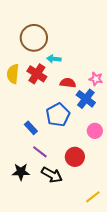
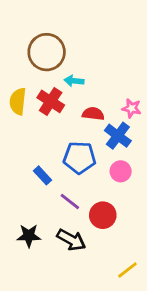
blue pentagon: (58, 115) -> (79, 158), turned 30
pink circle: (95, 131) -> (121, 171), moved
purple line: (40, 152) -> (70, 201), moved

